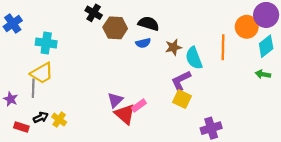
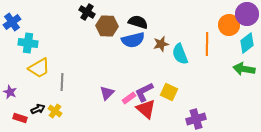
cyan cross: (46, 43) -> (28, 43), moved
blue semicircle: (143, 43) -> (133, 40), size x1.6
green arrow: (263, 74) -> (244, 69), size x1.5
purple L-shape: (181, 81) -> (144, 92), moved
gray line: (33, 88) -> (62, 82), moved
red triangle: (125, 114) -> (146, 109), moved

